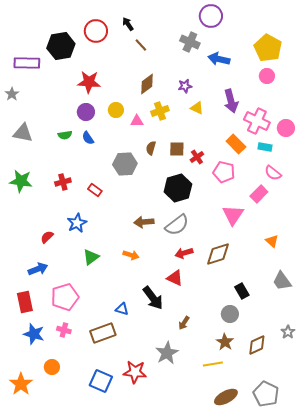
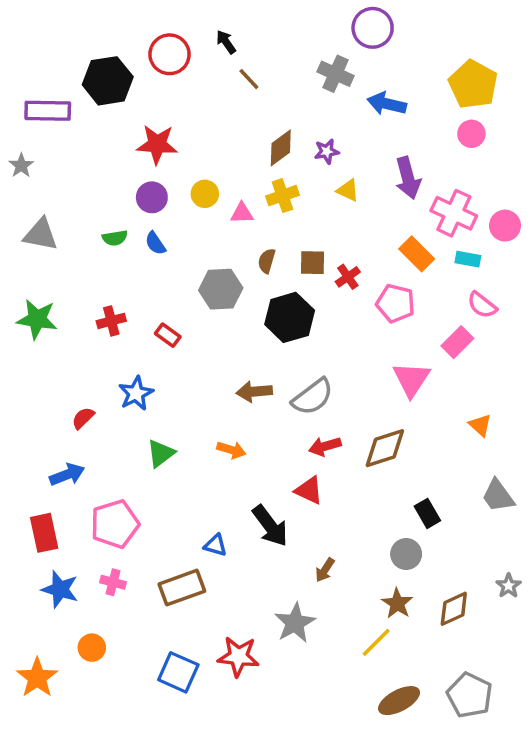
brown diamond: (147, 84) -> (281, 148), moved
black hexagon: (178, 188) -> (290, 317), moved
yellow line: (213, 364) -> (376, 642), turned -36

